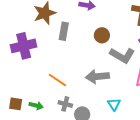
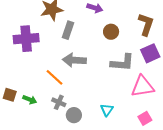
brown circle: (102, 35) -> (111, 32), moved
gray L-shape: (122, 55) -> (122, 63), turned -35
gray arrow: (97, 77) -> (74, 60), moved

